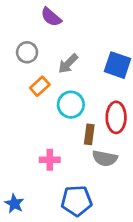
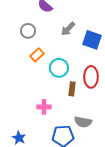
gray arrow: (68, 64) -> (68, 29), moved
gray semicircle: (105, 158) -> (83, 122), moved

